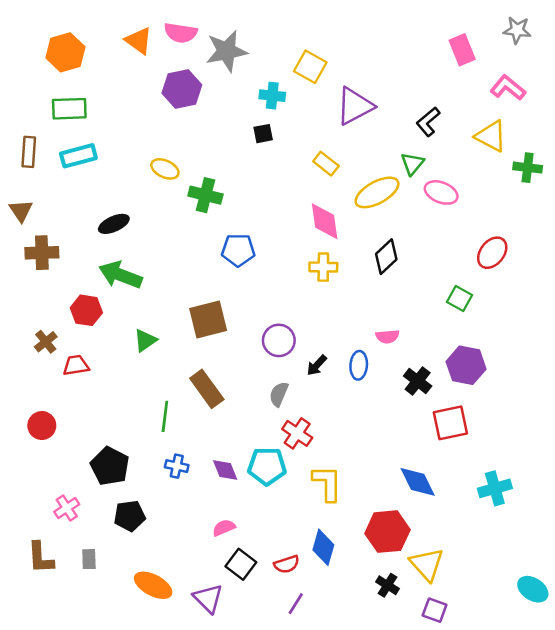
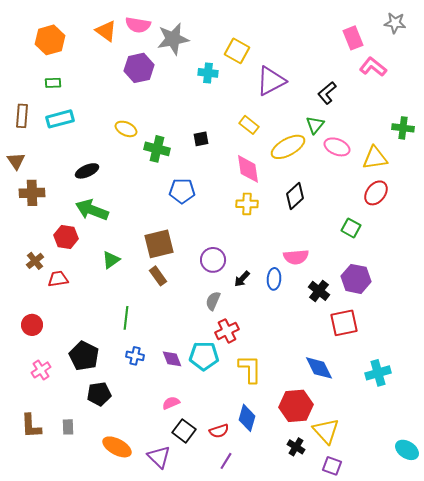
pink L-shape: (508, 88) -> (373, 67), moved
green rectangle: (69, 109) -> (53, 83), size x0.6
black square: (263, 134) -> (201, 139), moved
yellow triangle: (491, 136) -> (375, 158), moved, turned -36
pink semicircle: (387, 336) -> (296, 257), size x1.4
brown rectangle: (207, 389) -> (158, 276), moved, size x0.7
red cross: (297, 433) -> (227, 331), turned 30
pink cross: (67, 508) -> (41, 370), moved

